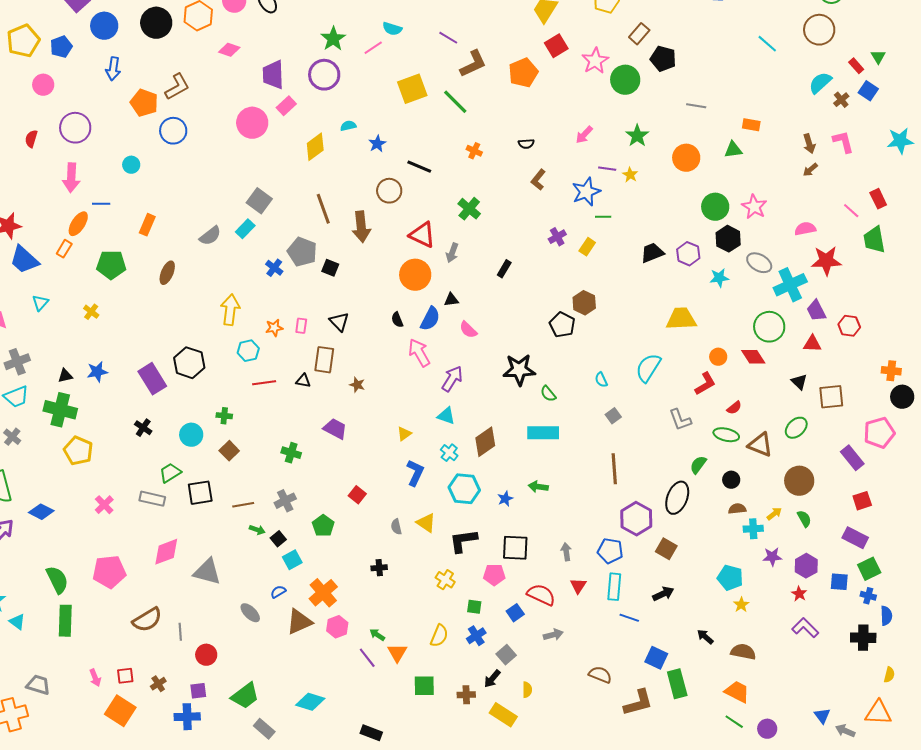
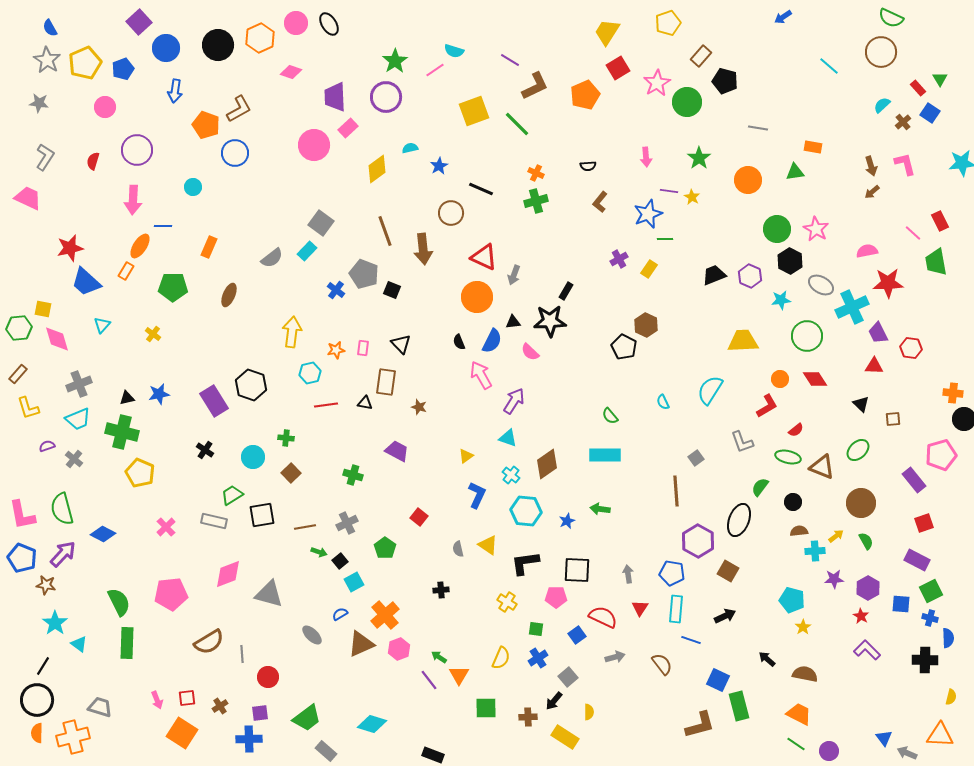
cyan semicircle: (820, 83) -> (882, 105), size x0.7
pink arrow: (584, 135) -> (646, 157), turned -48
green cross: (469, 209) -> (536, 201), moved, turned 35
green circle: (769, 327) -> (807, 336), moved
black star: (519, 370) -> (550, 321), moved
brown square: (831, 397) -> (893, 419), size x0.6
gray square: (613, 416) -> (696, 458), moved
brown semicircle: (600, 675) -> (662, 664), moved, turned 30

